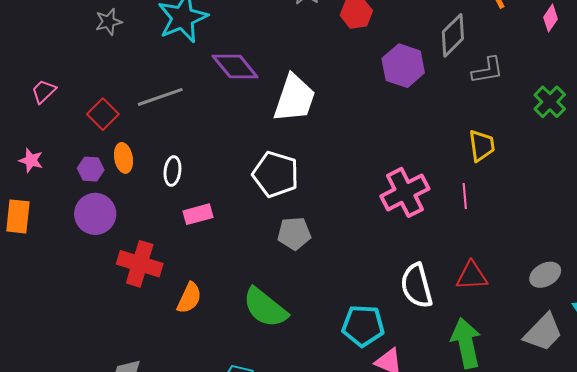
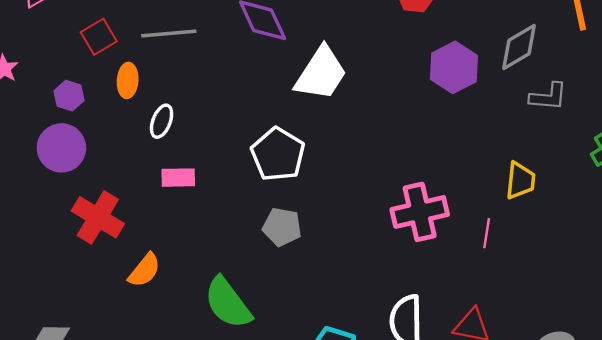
orange ellipse: (123, 158) -> (128, 80), moved

